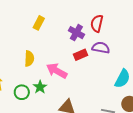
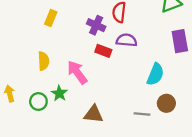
red rectangle: (80, 55) -> (103, 51), turned 48
pink arrow: (57, 71) -> (77, 72), turned 30

